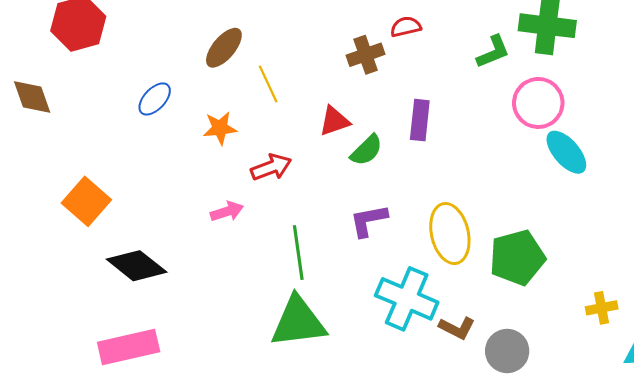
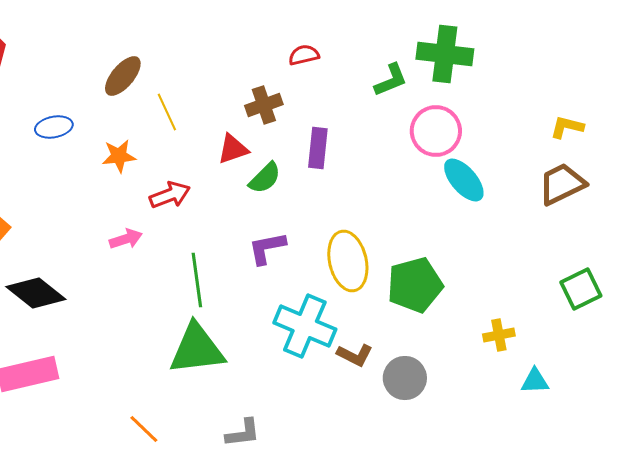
brown cross: (366, 55) -> (264, 105), moved
blue ellipse: (155, 99) -> (54, 127), turned 36

